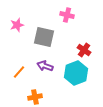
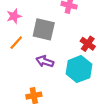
orange line: (19, 72) -> (16, 43), moved

